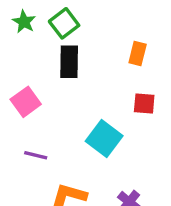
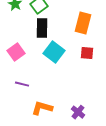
orange rectangle: (138, 53) -> (83, 23), size x1.5
cyan square: (104, 139) -> (54, 52), moved

